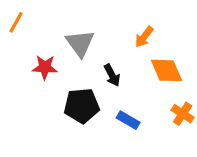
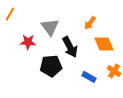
black arrow: (112, 75) -> (70, 47), size x1.5
blue rectangle: (128, 120) -> (89, 77), moved

